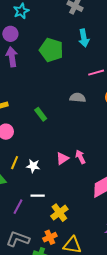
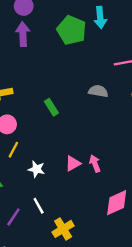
cyan arrow: (84, 38) -> (100, 18), moved
yellow line: (15, 163) -> (13, 150), moved
white line: (38, 196) -> (39, 206), turned 56

